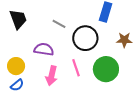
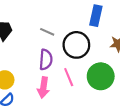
purple semicircle: (44, 49) -> (46, 60), moved, turned 90

